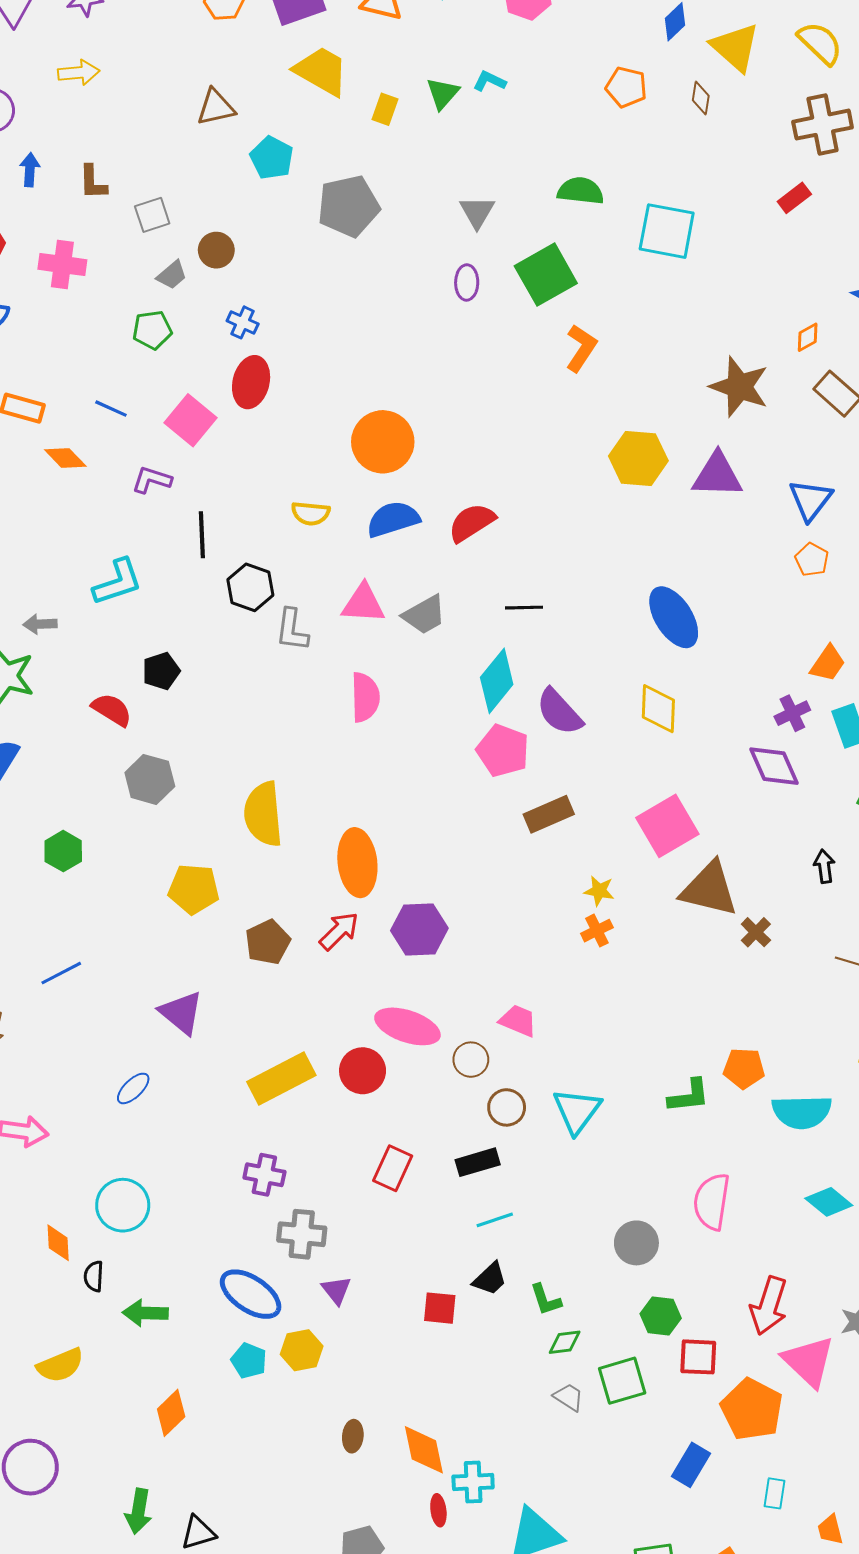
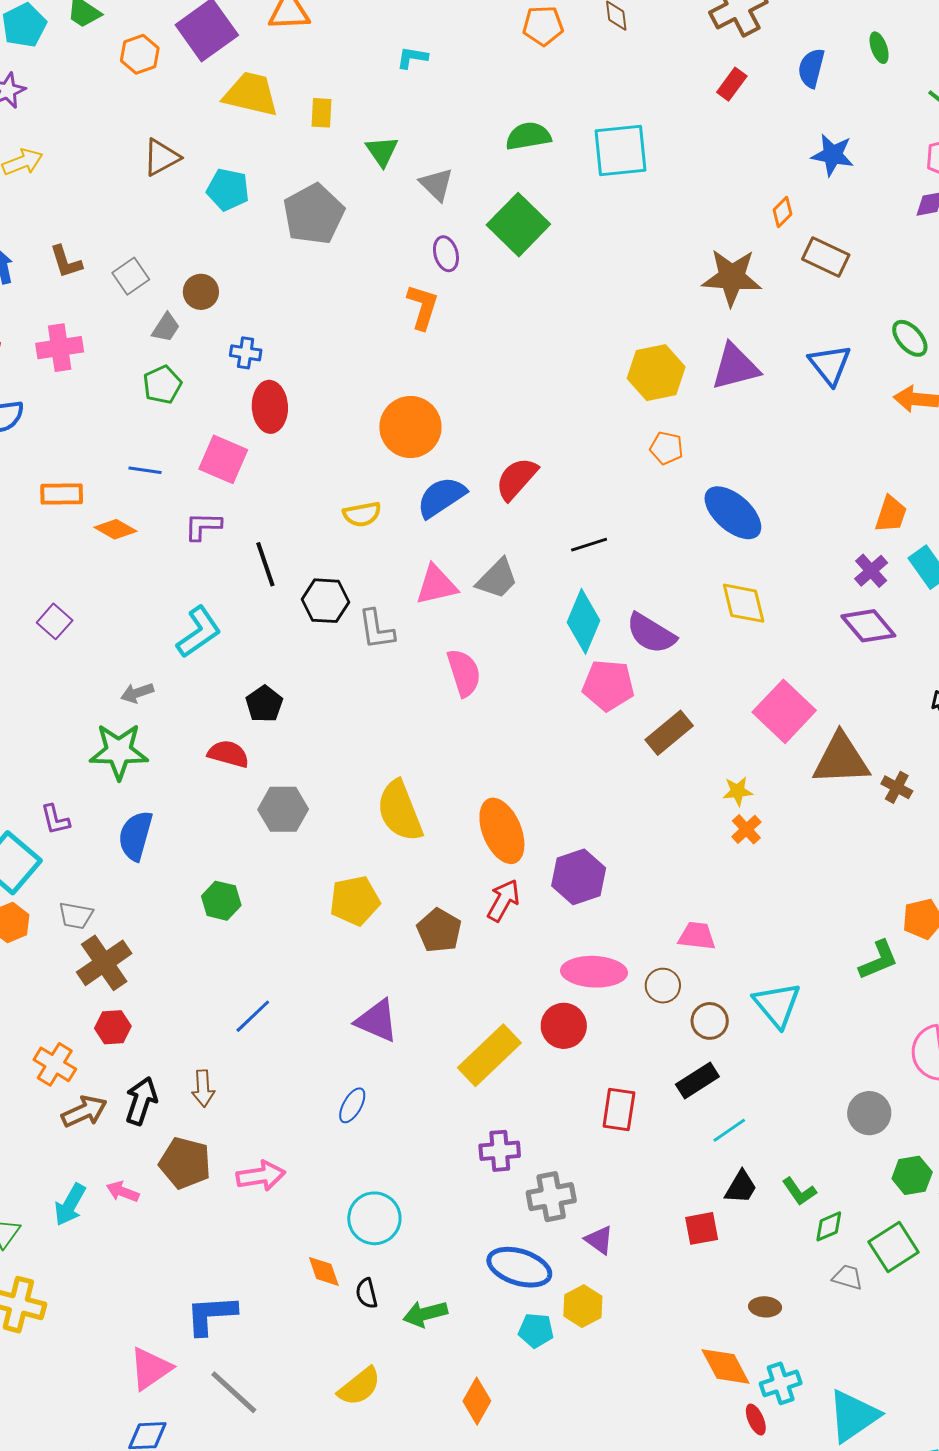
green triangle: (443, 93) -> (382, 151), moved
orange L-shape: (581, 348) -> (423, 307), moved
orange pentagon: (812, 560) -> (667, 448), moved
brown ellipse: (353, 1436) -> (765, 1307), moved, turned -76

